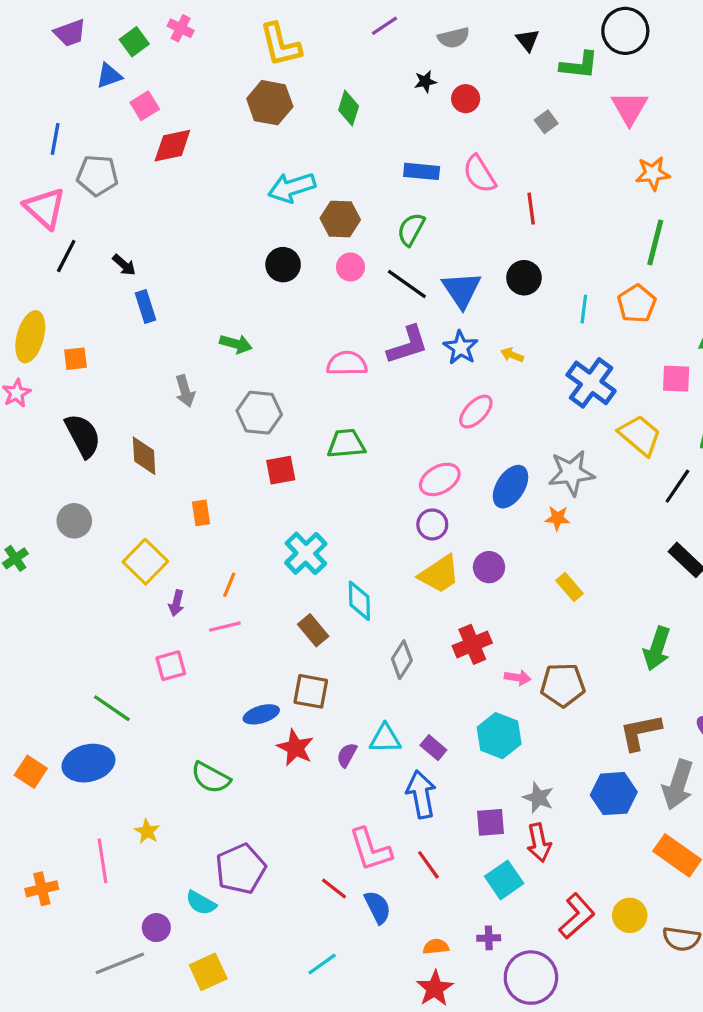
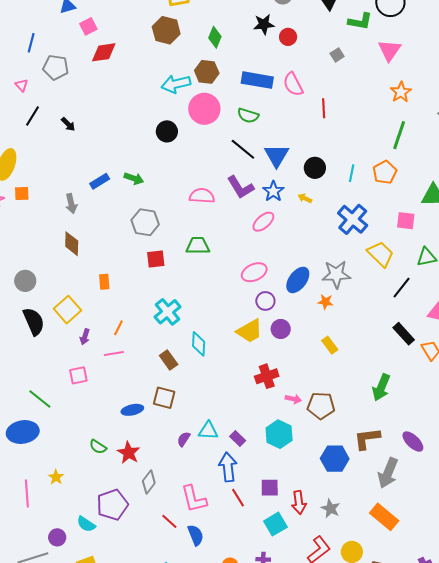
black star: (425, 81) -> (264, 24), size x1.5
blue rectangle: (422, 171) -> (257, 80), size x1.4
orange star: (653, 173) -> (401, 92), turned -30
pink triangle: (45, 208) -> (21, 85), size x0.5
brown hexagon: (340, 219) -> (207, 72), moved
green semicircle: (411, 229) -> (248, 116), turned -105
pink circle: (350, 267) -> (204, 109), moved, size x1.8
black circle: (524, 278) -> (315, 168), moved
blue rectangle: (145, 306) -> (100, 181), moved, turned 72
purple L-shape: (408, 345) -> (241, 187), turned 72
orange square: (75, 359) -> (22, 193), moved
gray arrow: (185, 391) -> (71, 204), moved
pink ellipse: (476, 412) -> (263, 222), moved
black semicircle: (83, 436) -> (34, 321), moved
purple circle: (432, 524) -> (265, 301), moved
gray diamond: (402, 660) -> (149, 482), moved
red star: (295, 748) -> (129, 453), moved
green semicircle: (211, 778) -> (98, 447), size x0.7
blue hexagon: (614, 794) -> (335, 459), moved
gray star: (538, 798) -> (331, 508), moved
red line: (428, 865) -> (238, 498), moved

